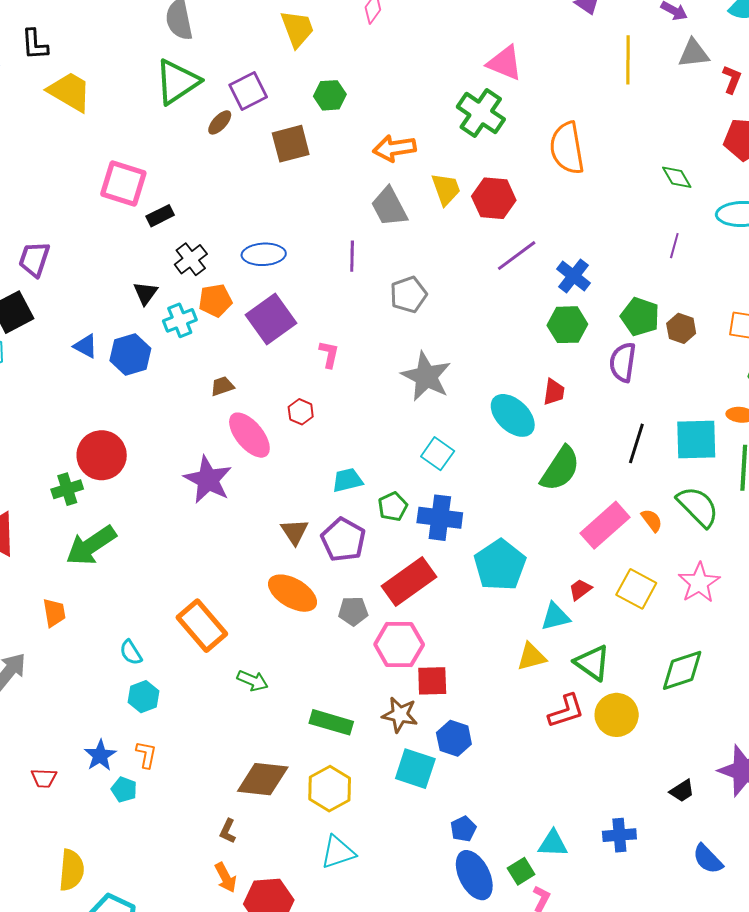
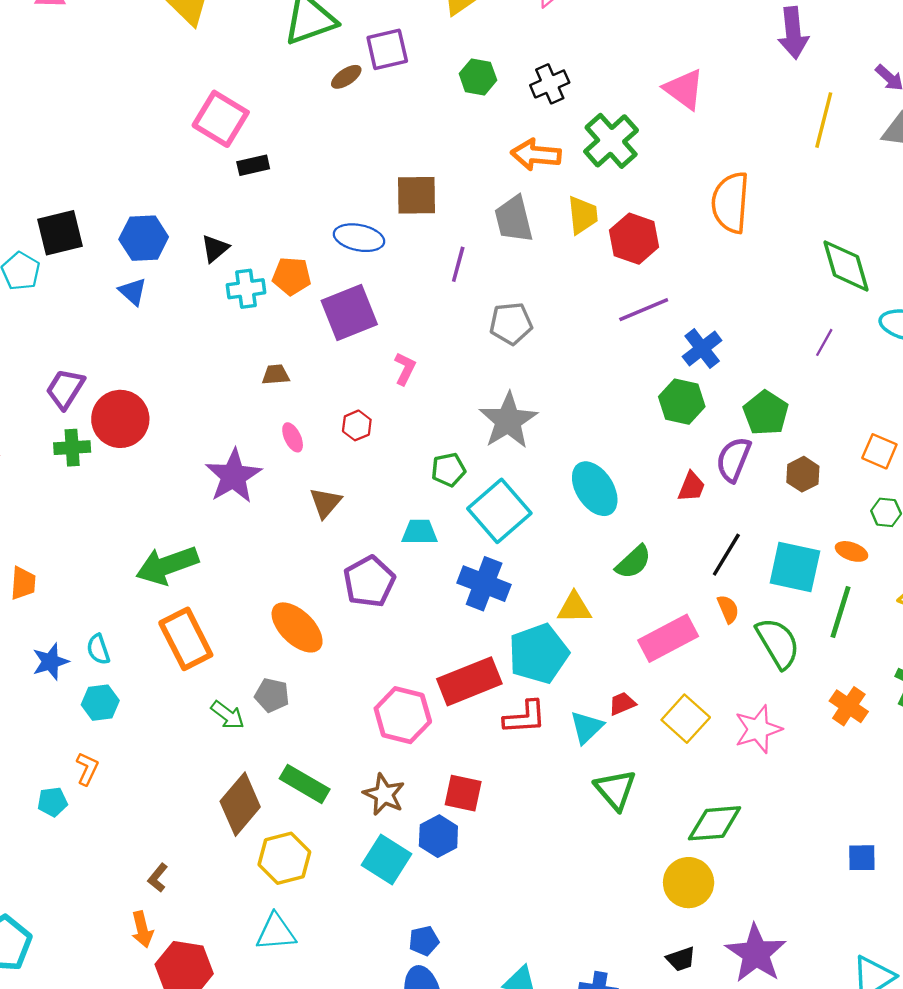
green cross: (481, 113) -> (611, 141), moved
brown square: (291, 144) -> (416, 195), moved
green diamond: (677, 177) -> (846, 266), size x1.6
purple trapezoid: (34, 259) -> (65, 389), moved
black cross: (191, 259) -> (550, 84), moved
brown hexagon: (681, 328) -> (803, 474), moved
blue hexagon: (130, 355) -> (144, 238), moved
red trapezoid: (554, 392) -> (691, 487), moved
pink ellipse: (249, 435) -> (293, 437), size x0.5
cyan square: (438, 454) -> (499, 511), size x1.6
green semicircle: (560, 469) -> (633, 562), size x0.7
cyan trapezoid: (347, 480) -> (420, 532), moved
green pentagon: (393, 507) -> (448, 470), moved
orange semicircle: (652, 520) -> (728, 609), moved
brown triangle: (294, 532) -> (325, 503), moved
green arrow: (91, 545) -> (167, 565), moved
red rectangle: (409, 581) -> (469, 681), moved
gray pentagon: (353, 611) -> (272, 695), moved
cyan triangle: (555, 617) -> (587, 727), turned -44
yellow triangle: (532, 657) -> (574, 608), moved
red square: (432, 681) -> (463, 793), moved
red L-shape: (566, 711) -> (525, 717), moved
yellow circle: (617, 715) -> (689, 883), moved
blue star: (100, 755) -> (50, 662), moved
brown diamond: (263, 779) -> (240, 804), moved, turned -70
cyan pentagon: (124, 790) -> (52, 802), turned 30

